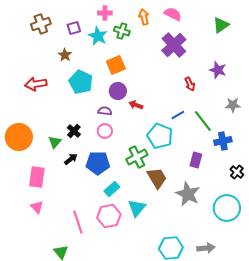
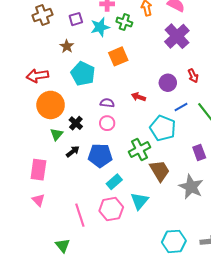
cyan star: (98, 36) -> (100, 27), turned 30
purple circle: (118, 91) -> (168, 83), moved
orange circle: (19, 137) -> (51, 105), moved
purple rectangle: (196, 160) -> (199, 152), turned -35

